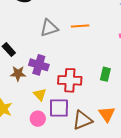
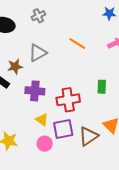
orange line: (80, 26) -> (77, 43), moved, turned 48
brown star: (18, 74) -> (15, 67), moved

